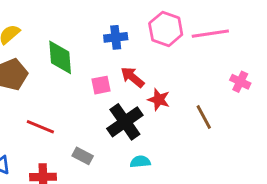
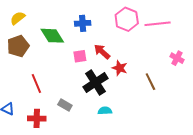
blue cross: (116, 37) -> (83, 23), moved
green diamond: (60, 57) -> (52, 36), turned -30
red line: (40, 127) -> (36, 83), turned 42

